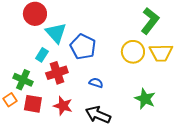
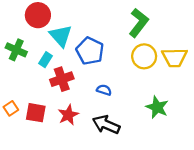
green L-shape: (150, 21) -> (139, 23), moved
green cross: (23, 80) -> (16, 50), moved
red star: (63, 106) -> (68, 115), turned 30

